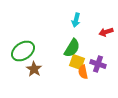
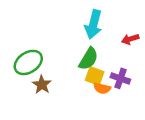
cyan arrow: (76, 20) -> (93, 24), size x1.6
orange semicircle: (83, 72) -> (102, 88), turned -64

